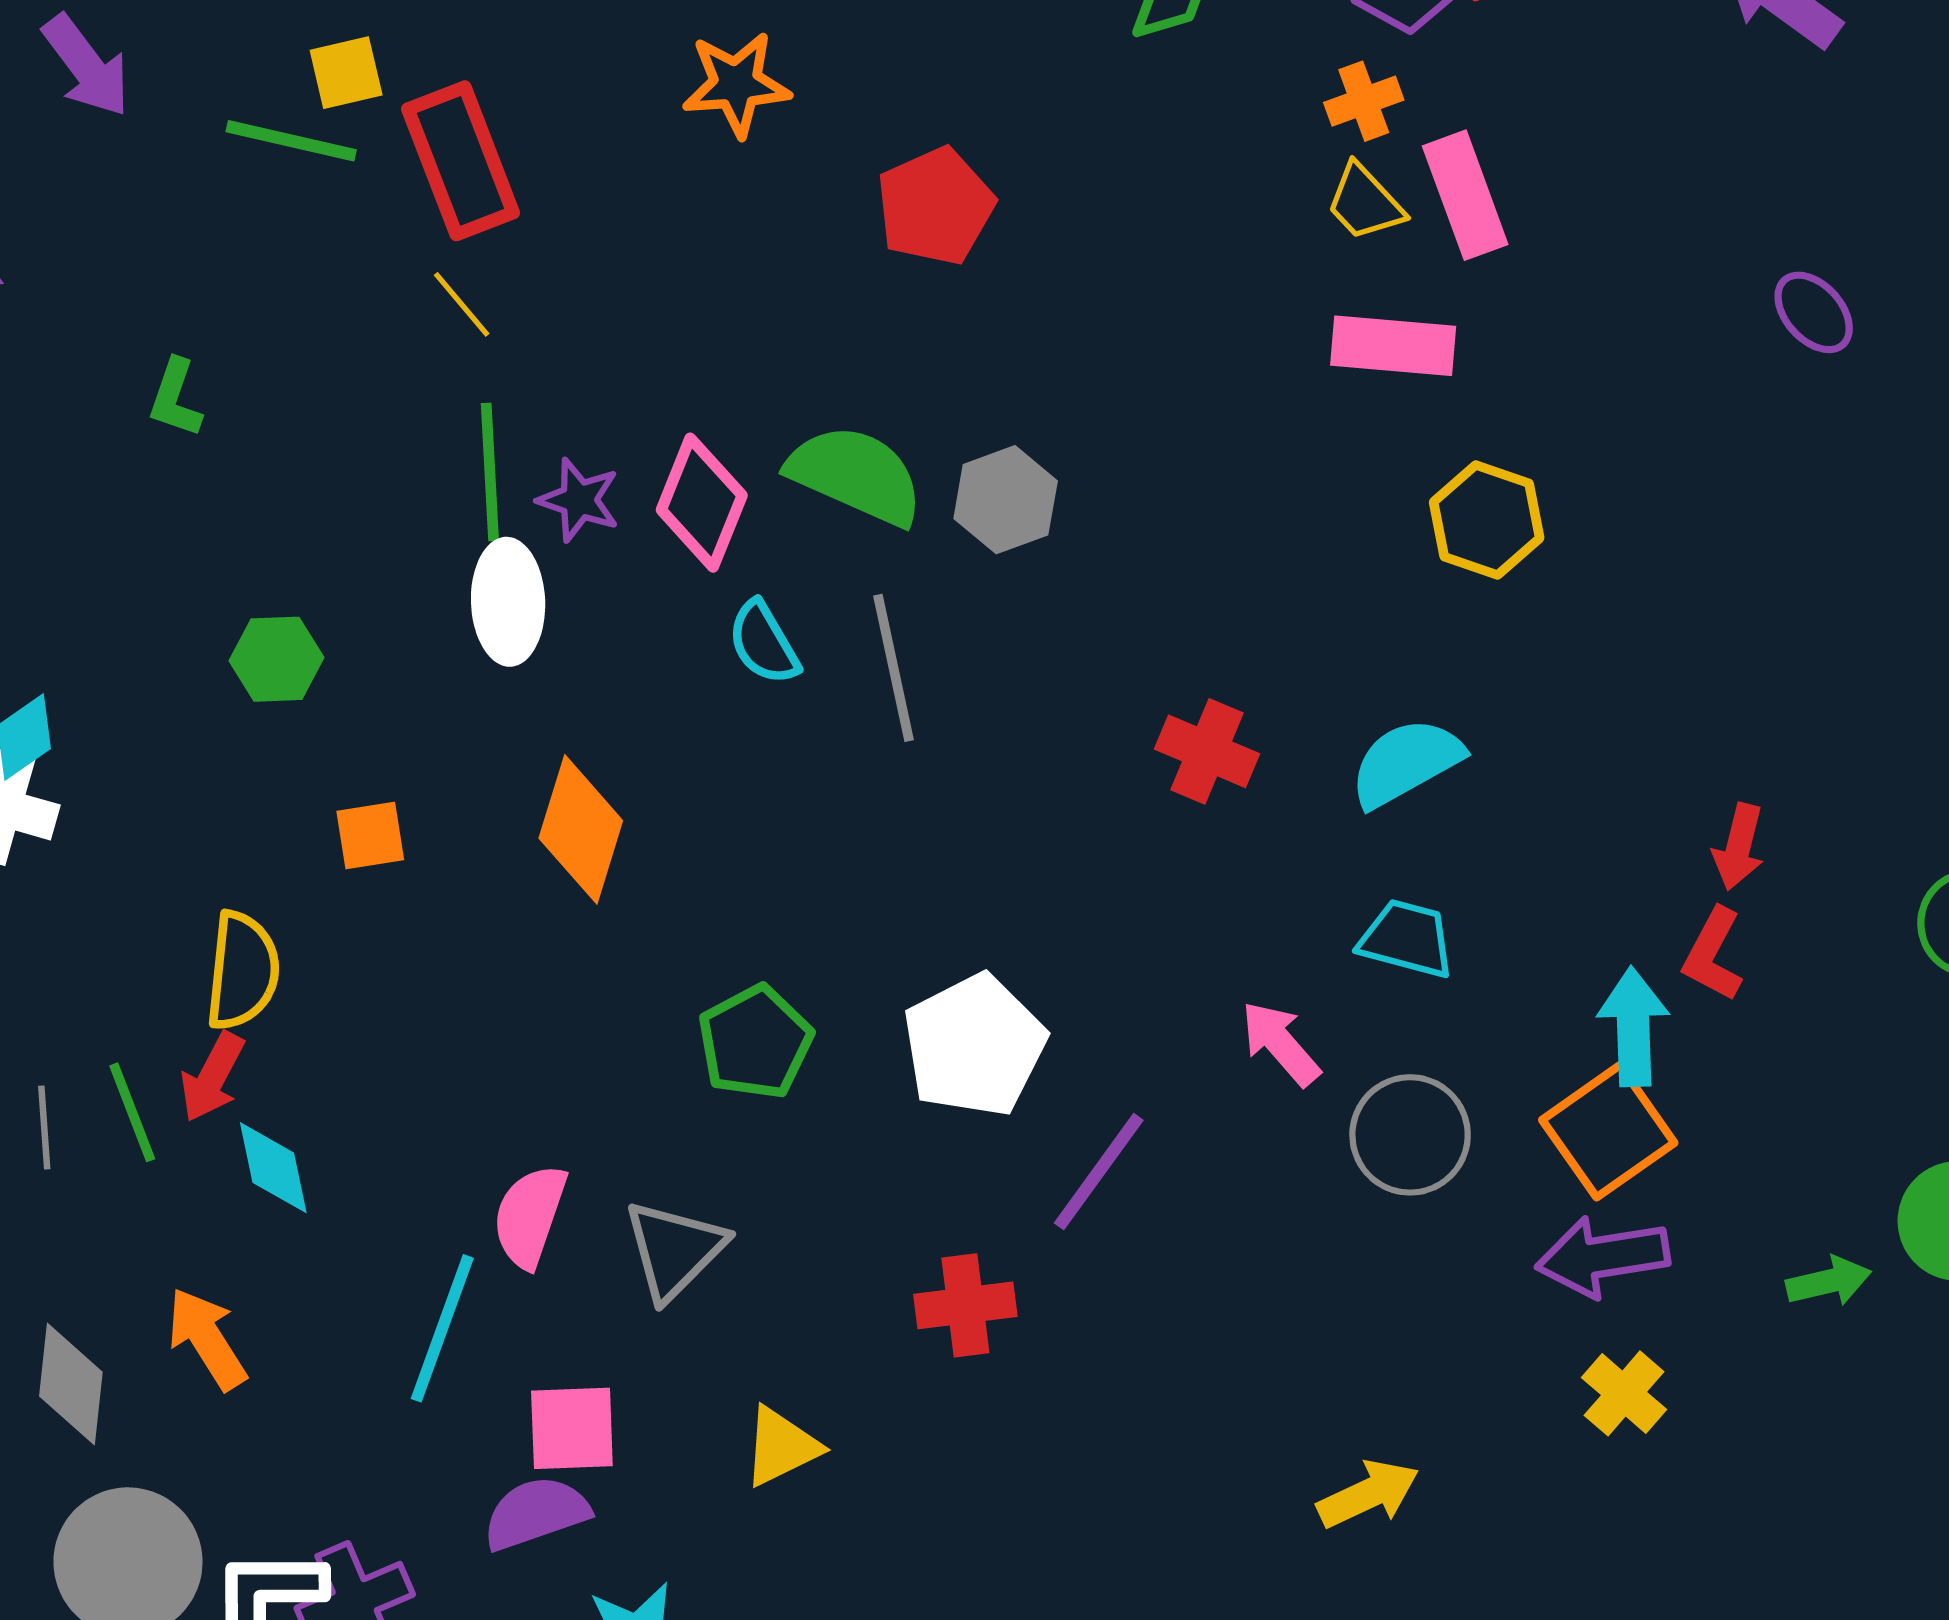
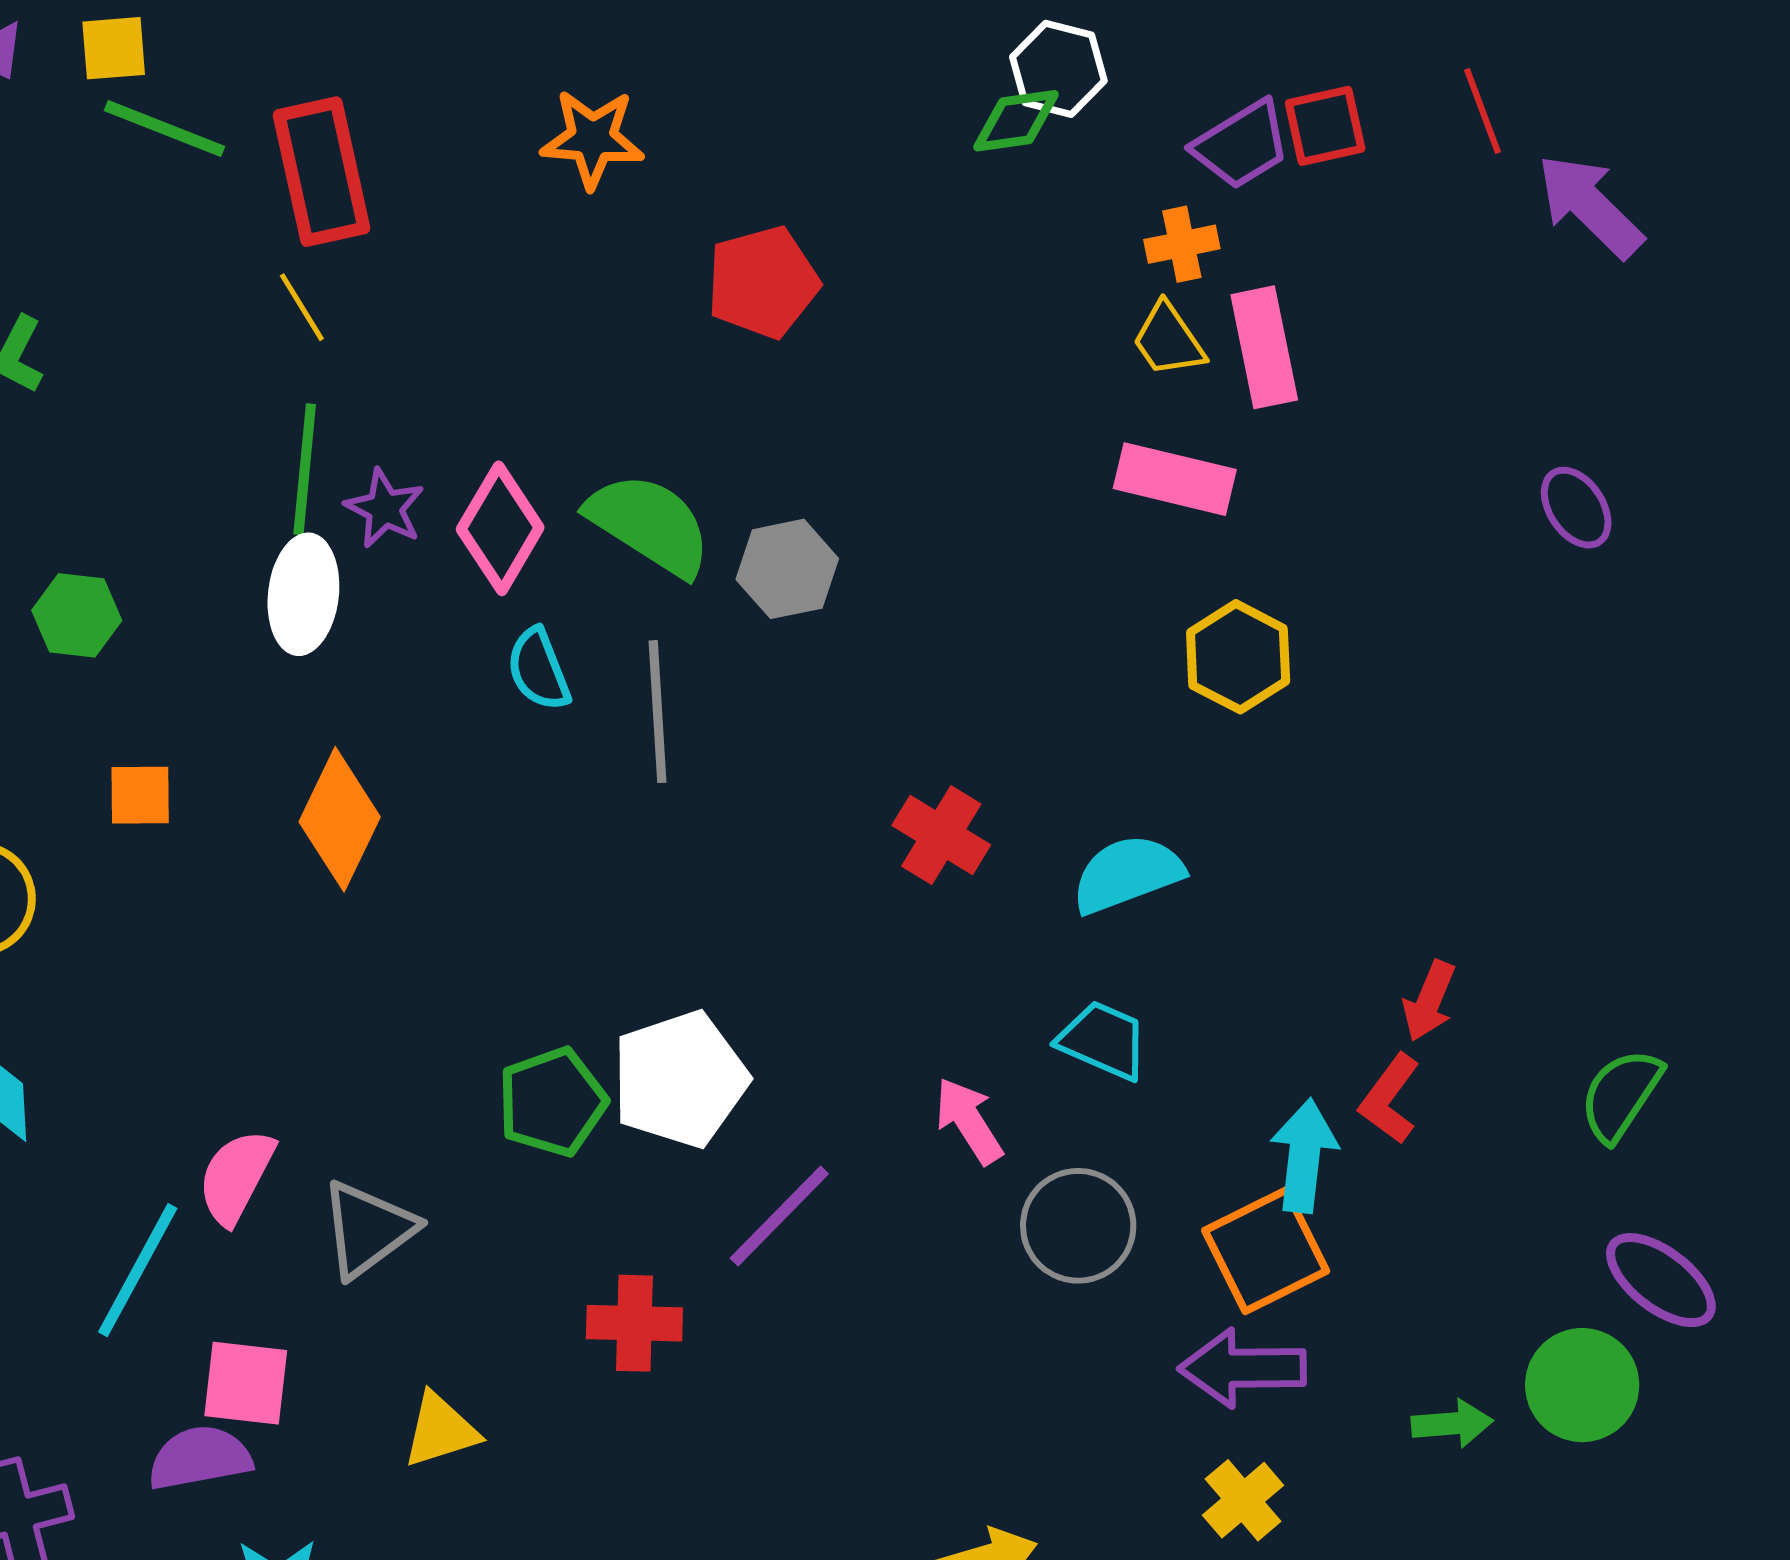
yellow square: (346, 73) -> (114, 48), moved
green pentagon: (755, 1042) -> (552, 1102), moved

